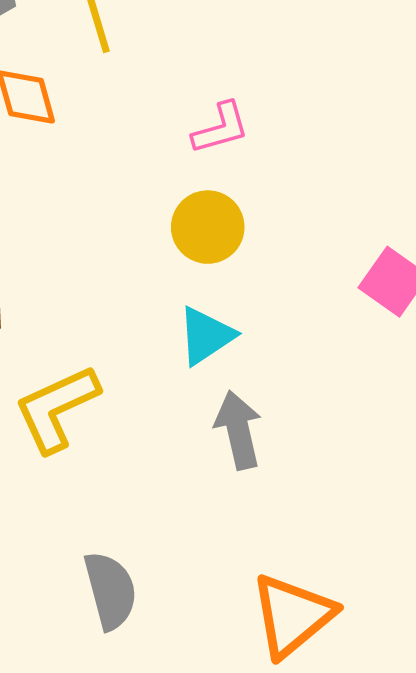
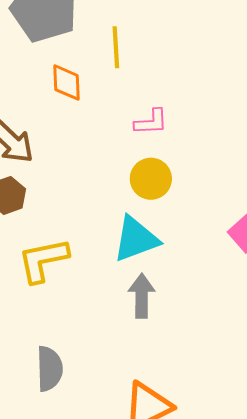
pink L-shape: (221, 128) -> (151, 122), moved
cyan triangle: (206, 336) -> (136, 239), size x1.4

